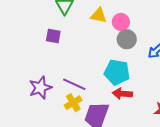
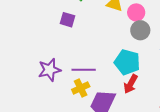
purple line: (74, 84) -> (84, 70), turned -30
red arrow: (122, 94) -> (131, 84), turned -72

